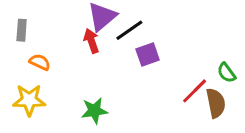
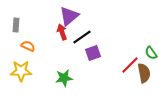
black line: (129, 30) -> (82, 37), moved
purple square: (148, 55) -> (93, 53), moved

